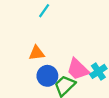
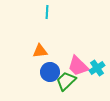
cyan line: (44, 11) -> (47, 12), turned -32

